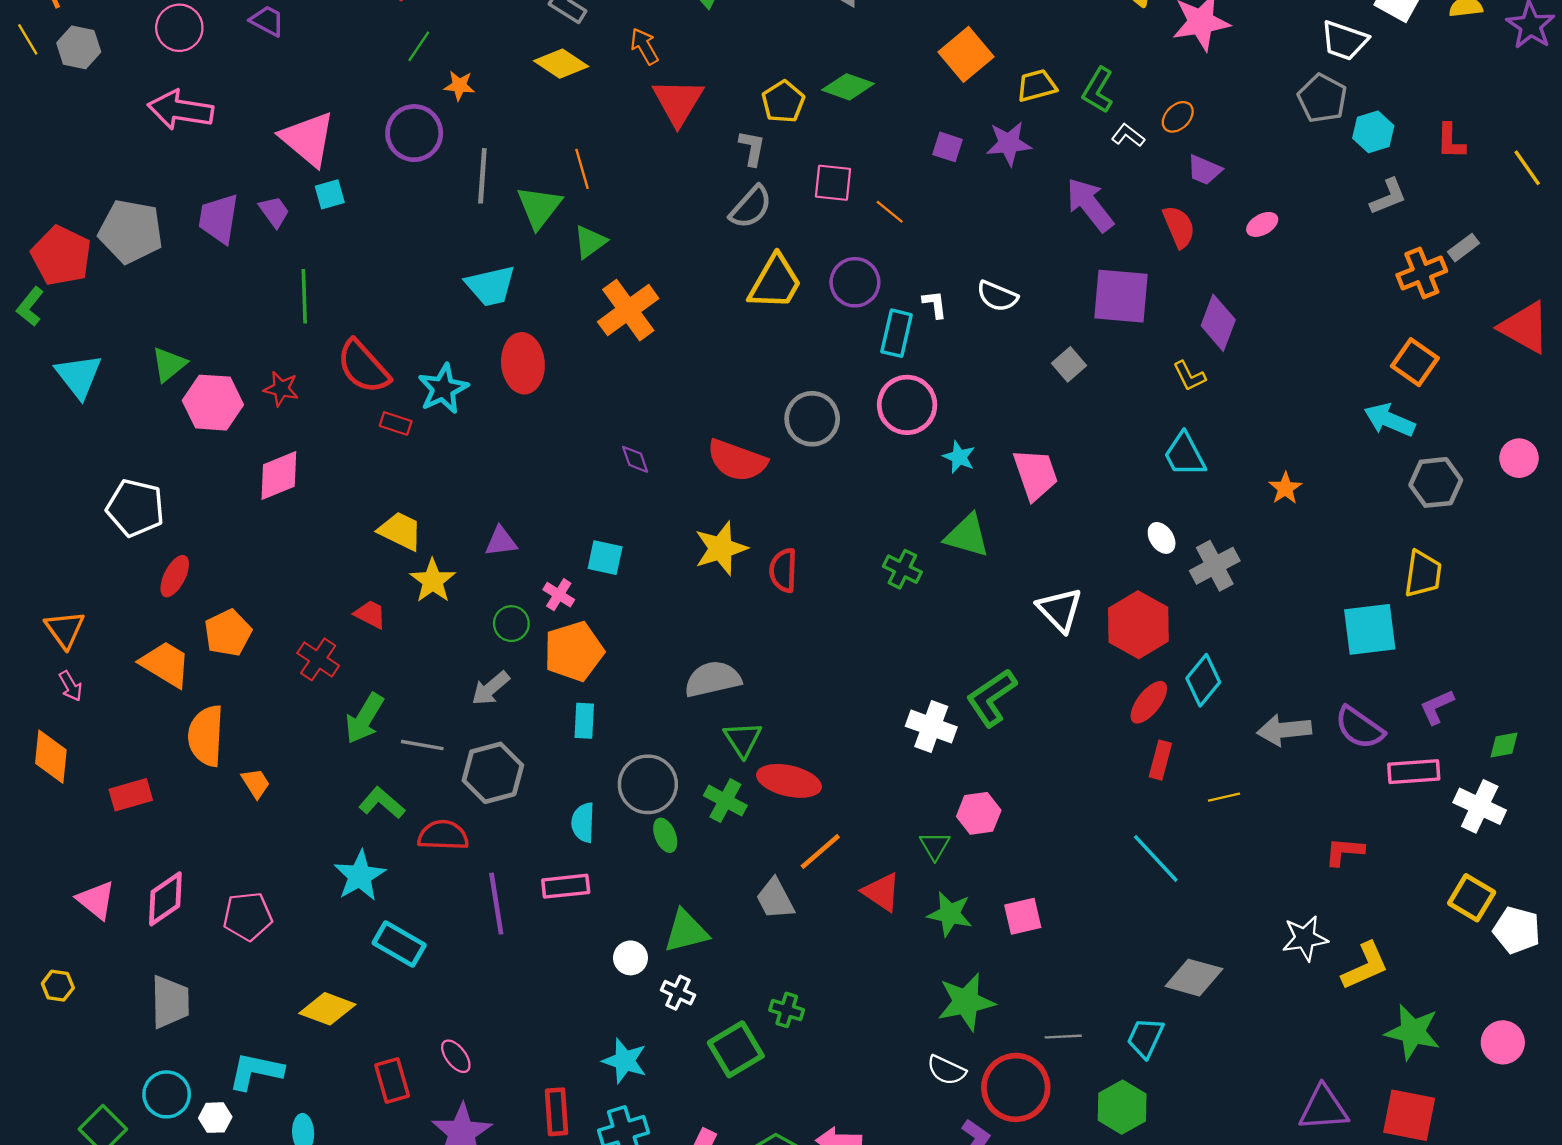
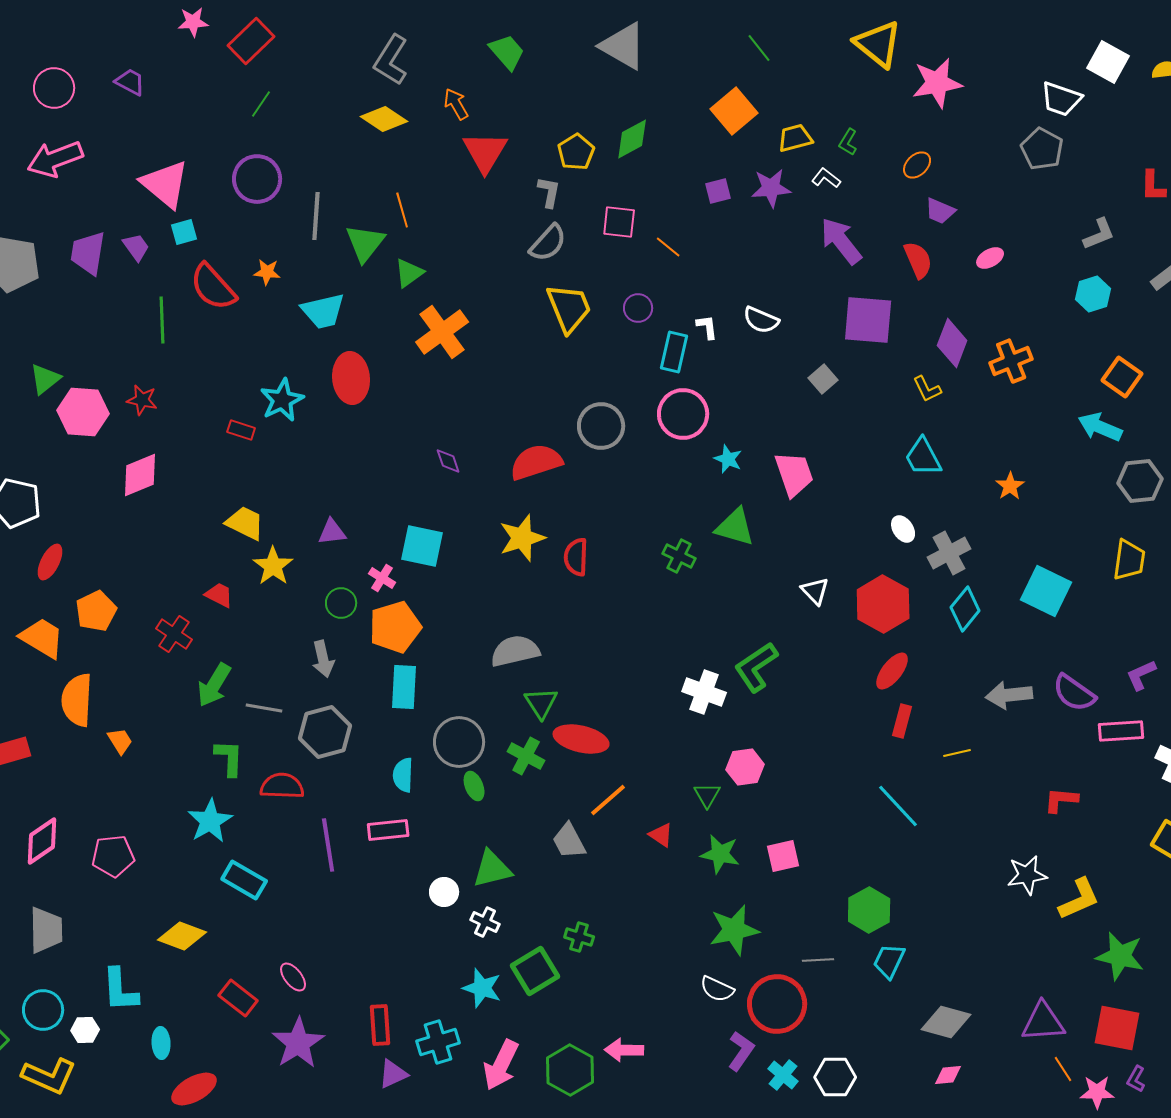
orange star: (459, 86) -> (267, 272), moved
green diamond: (848, 87) -> (632, 139), turned -48
green L-shape: (1098, 90) -> (848, 142), size x0.7
pink arrow: (180, 110) -> (55, 159), turned -30
cyan hexagon: (1373, 132) -> (1093, 294), moved
white L-shape: (1128, 135) -> (826, 178), moved
purple square: (948, 147) -> (718, 191), turned -32
orange cross: (1422, 273) -> (1011, 361), moved
yellow trapezoid: (775, 282) -> (569, 308), turned -52
purple circle: (855, 282) -> (638, 308), size x0.7
red semicircle: (363, 367) -> (213, 287), moved
red semicircle: (737, 460) -> (536, 462), turned 142
cyan square: (605, 558) -> (422, 546), size x1.4
white triangle: (1060, 610) -> (815, 591), size x0.7
cyan square: (1370, 629) -> (1046, 591), moved, turned 33
cyan diamond: (1203, 680) -> (965, 609), moved
gray arrow: (491, 688) -> (323, 659), turned -63
cyan rectangle: (584, 721) -> (404, 687), size x1.4
green L-shape: (382, 803) -> (229, 758), turned 51
red triangle: (882, 892) -> (661, 835), size x0.7
gray diamond: (1194, 978) -> (946, 1022), moved
cyan star: (625, 1061) -> (482, 988), moved
cyan L-shape: (256, 1071) -> (120, 990), turned -105
red rectangle: (392, 1081) -> (238, 998), turned -36
green hexagon: (1122, 1107) -> (869, 910), moved

